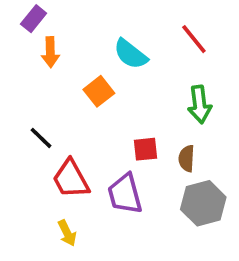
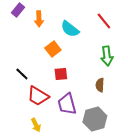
orange arrow: (50, 52) -> (39, 19), moved
red square: (145, 149) -> (61, 74), moved
red trapezoid: (71, 179) -> (38, 96), turned -30
gray hexagon: (203, 203) -> (95, 119), moved

